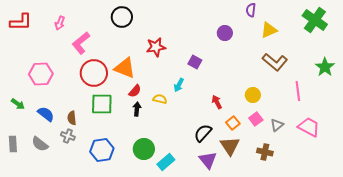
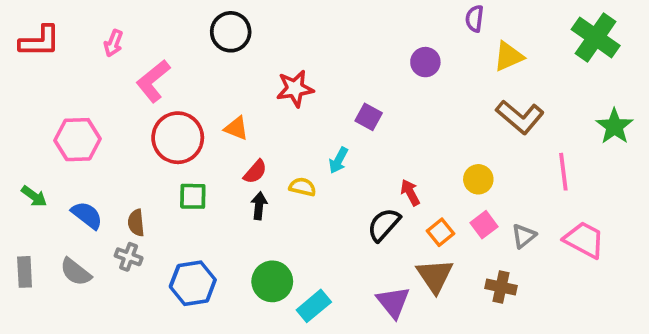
orange triangle: (125, 68) -> (236, 128), size x0.6
green square: (102, 104) -> (193, 196), size x0.7
black semicircle: (203, 133) -> (384, 225), moved

